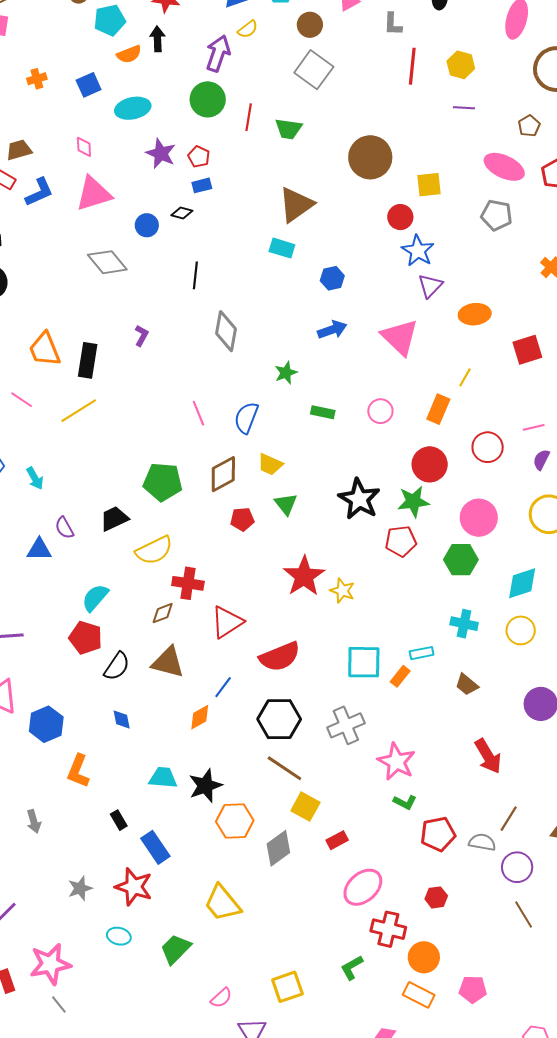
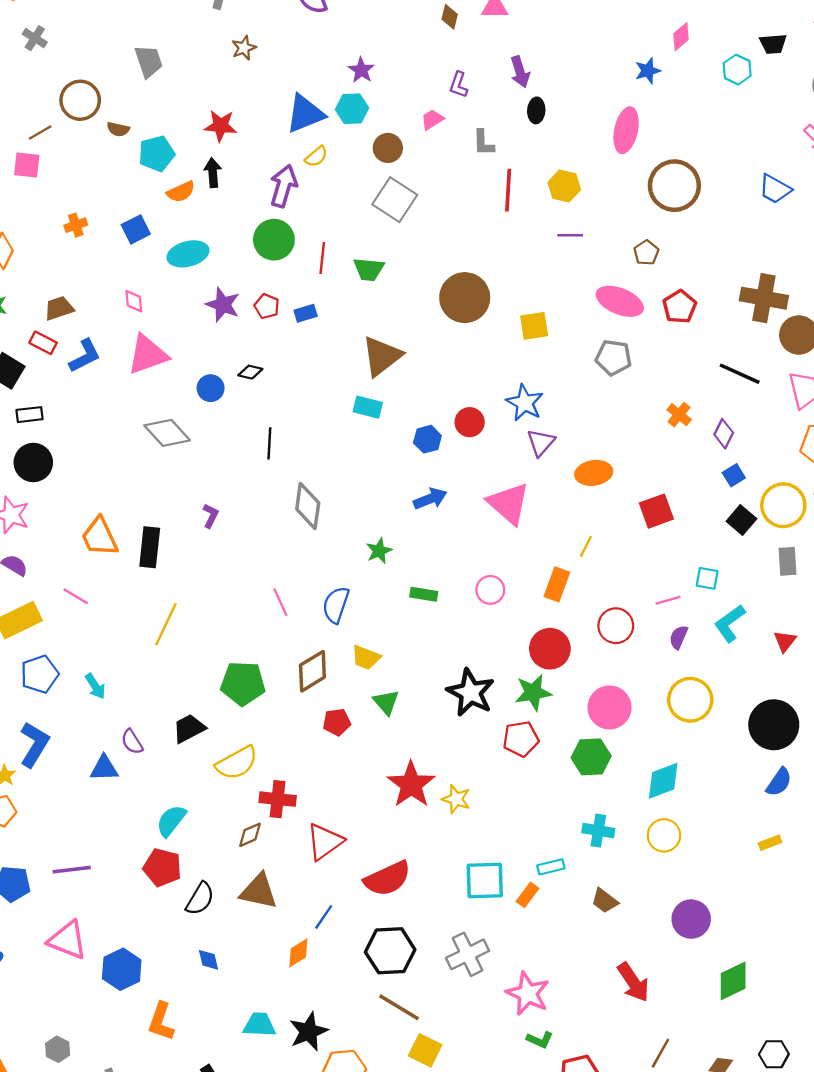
blue rectangle: (202, 185) -> (306, 313), moved
red circle: (400, 217) -> (470, 422), moved
yellow line: (79, 411) -> (166, 624), moved, turned -30

